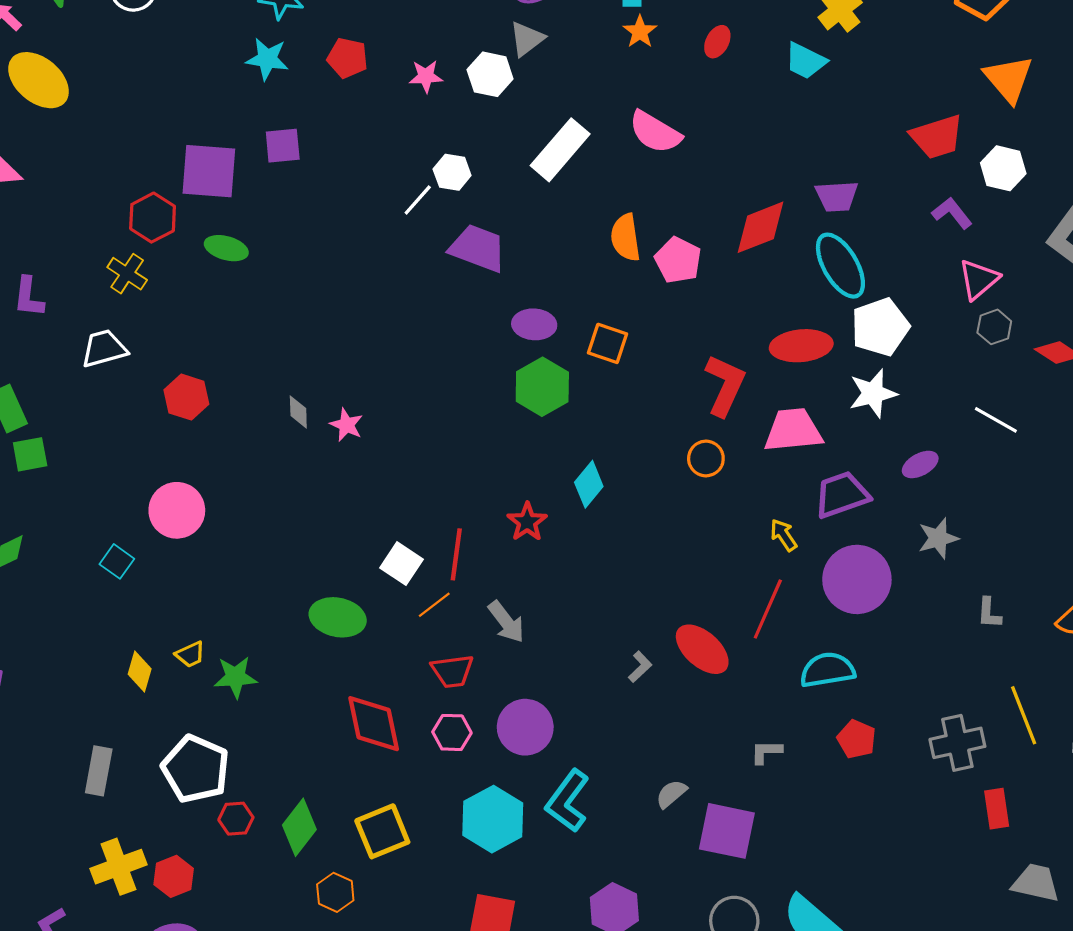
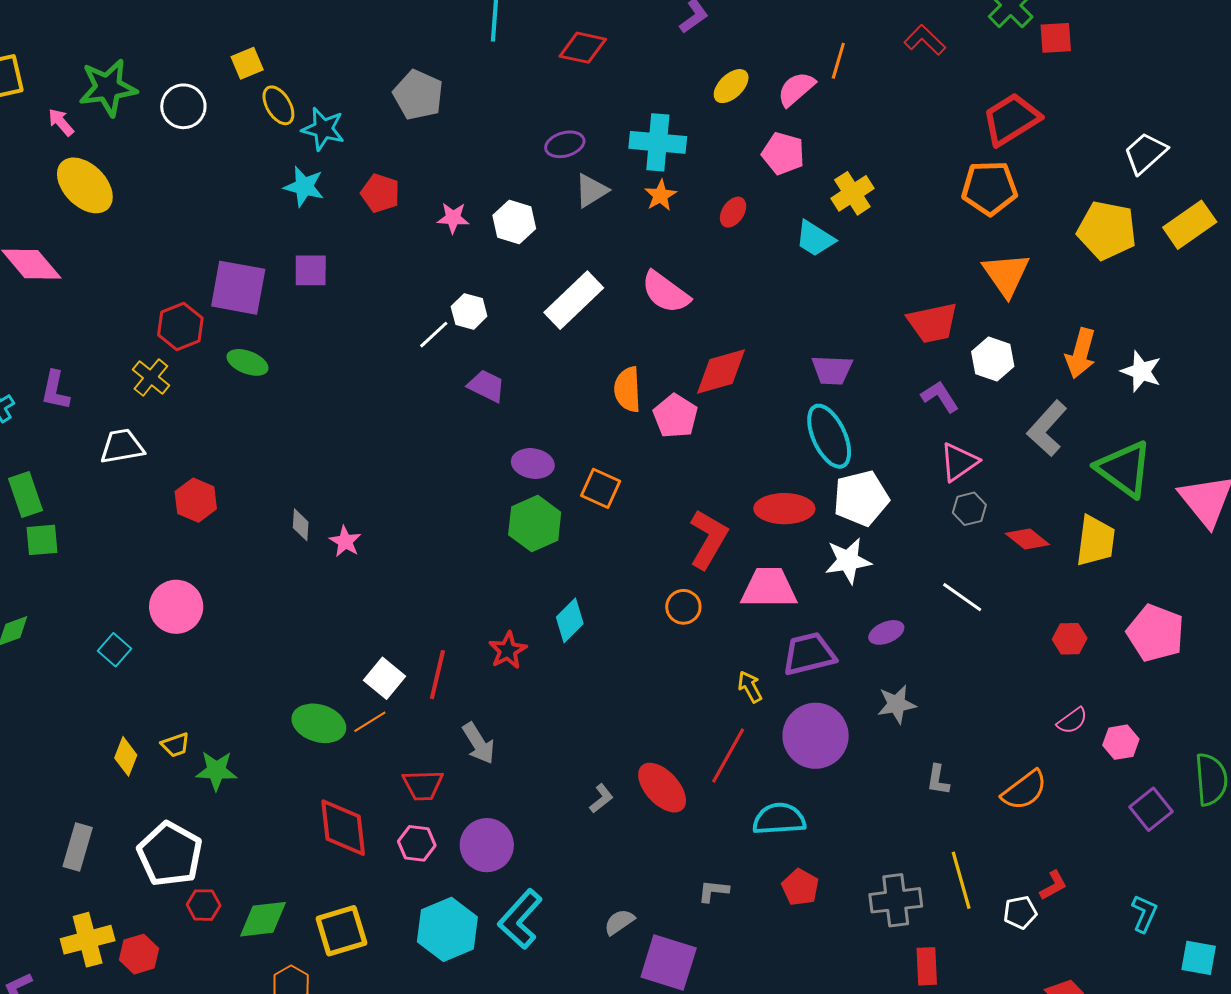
gray triangle: (527, 39) -> (591, 191), moved
red diamond: (760, 227) -> (721, 372), moved
purple trapezoid: (478, 248) -> (486, 386), size x0.7
orange line: (434, 605) -> (370, 722), moved
green diamond: (299, 827) -> (263, 919), turned 40

